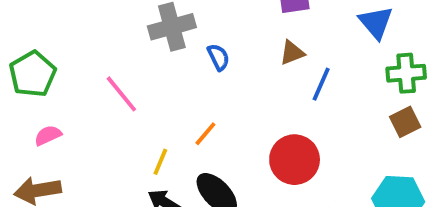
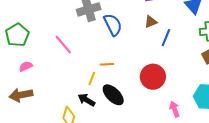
blue semicircle: (218, 57) -> (113, 25), size x1.6
orange line: (205, 134) -> (107, 64), turned 48
yellow line: (160, 162) -> (92, 78), moved

